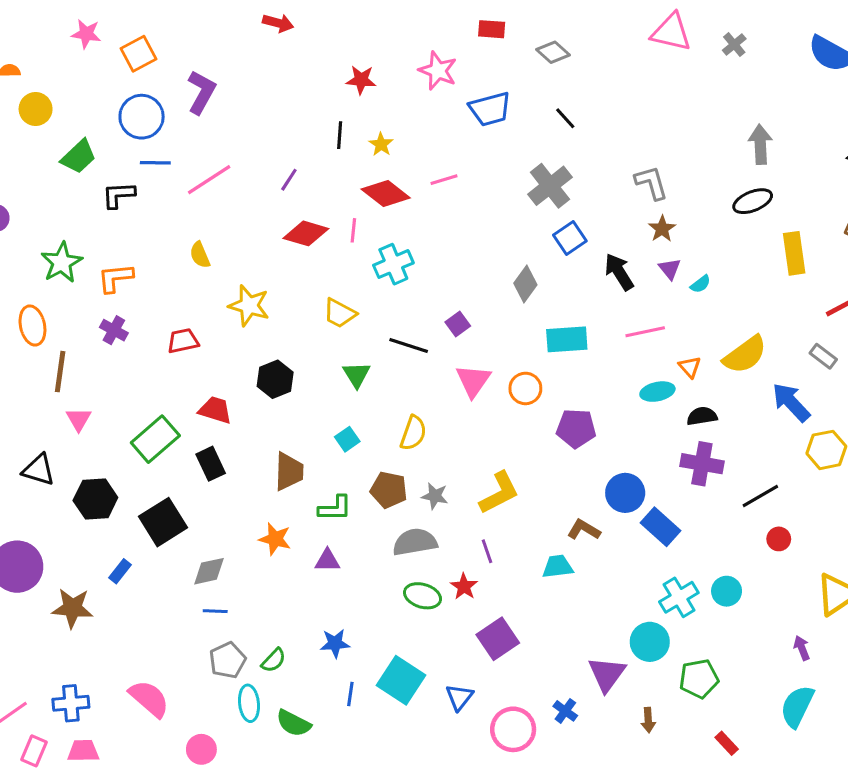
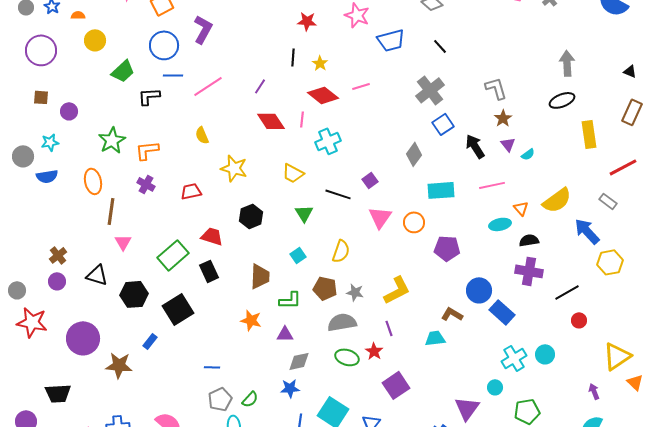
red diamond: (306, 233) -> (271, 121), turned 40
gray diamond: (209, 571) -> (299, 361), moved
cyan circle: (650, 642) -> (495, 387), size x0.6

